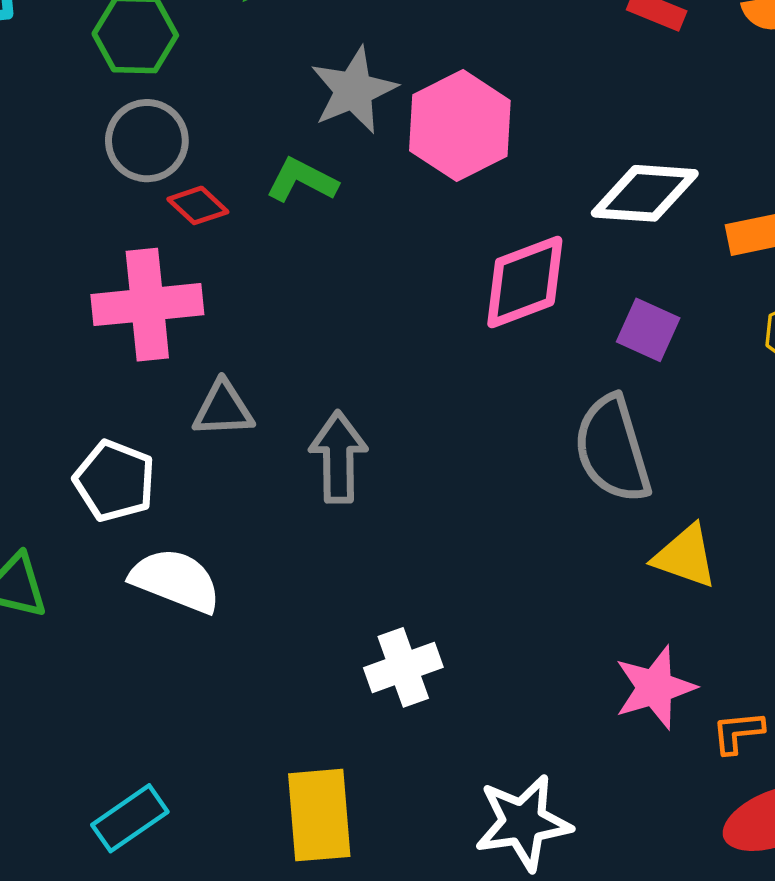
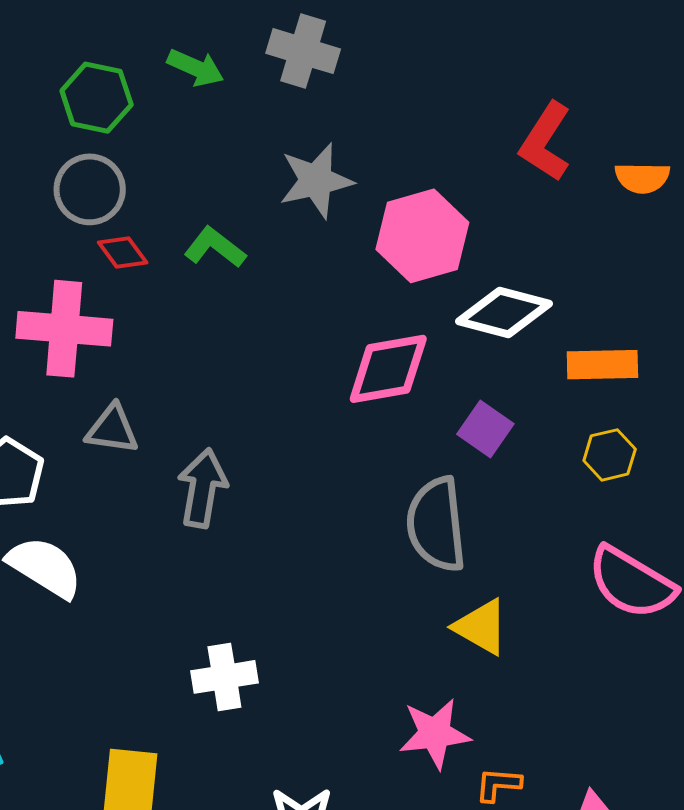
gray star: (354, 90) -> (316, 181), moved
pink hexagon: (460, 126) -> (422, 236), moved

